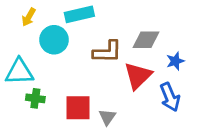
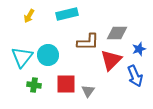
cyan circle: (54, 40) -> (48, 55), moved
cyan triangle: (19, 72) -> (22, 57), turned -50
green cross: (35, 98) -> (34, 85), moved

